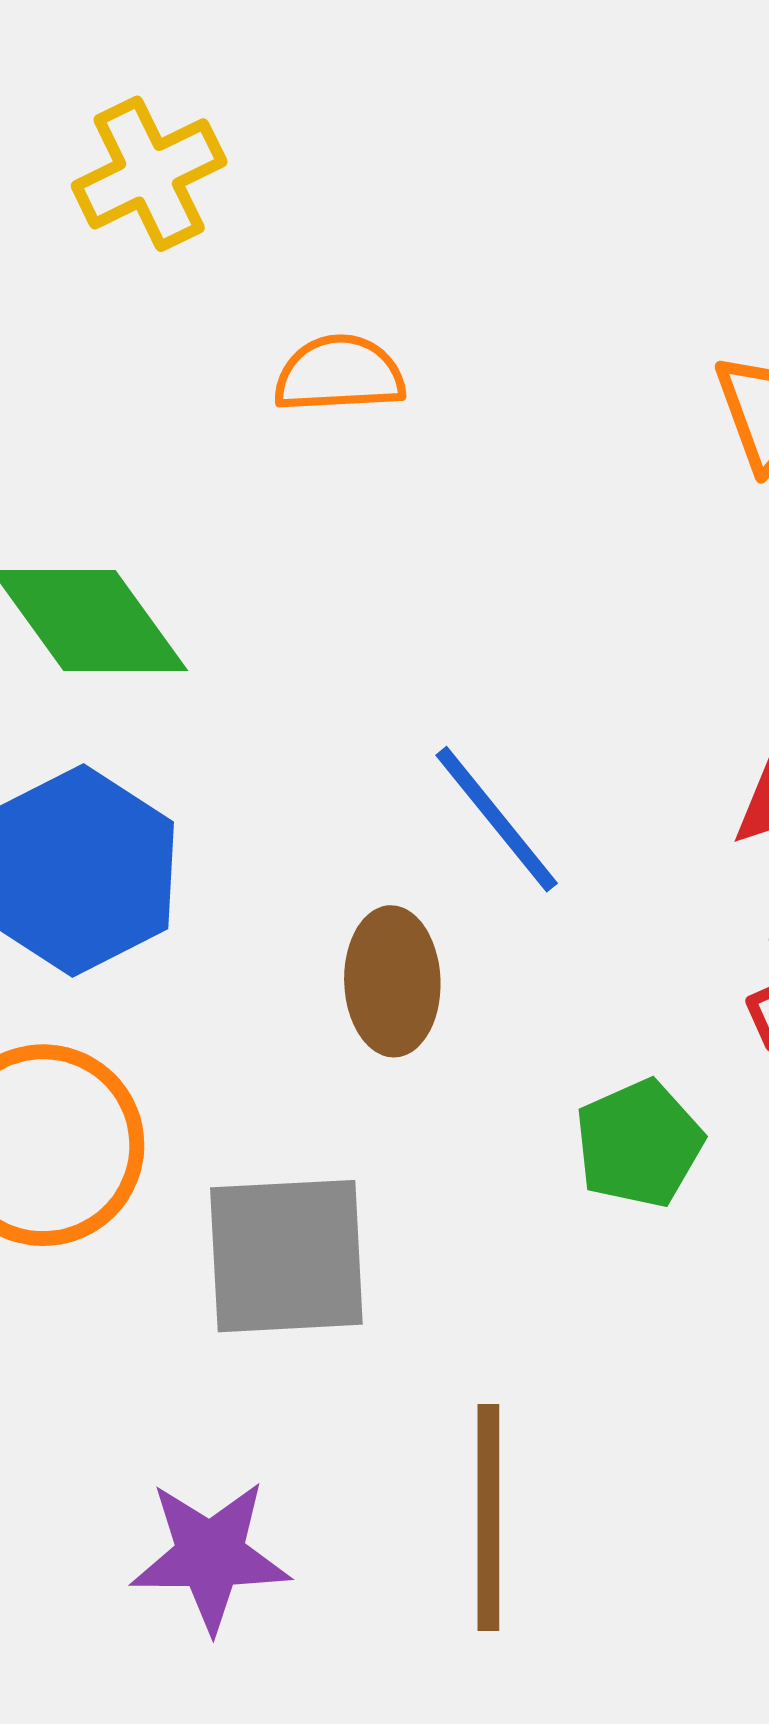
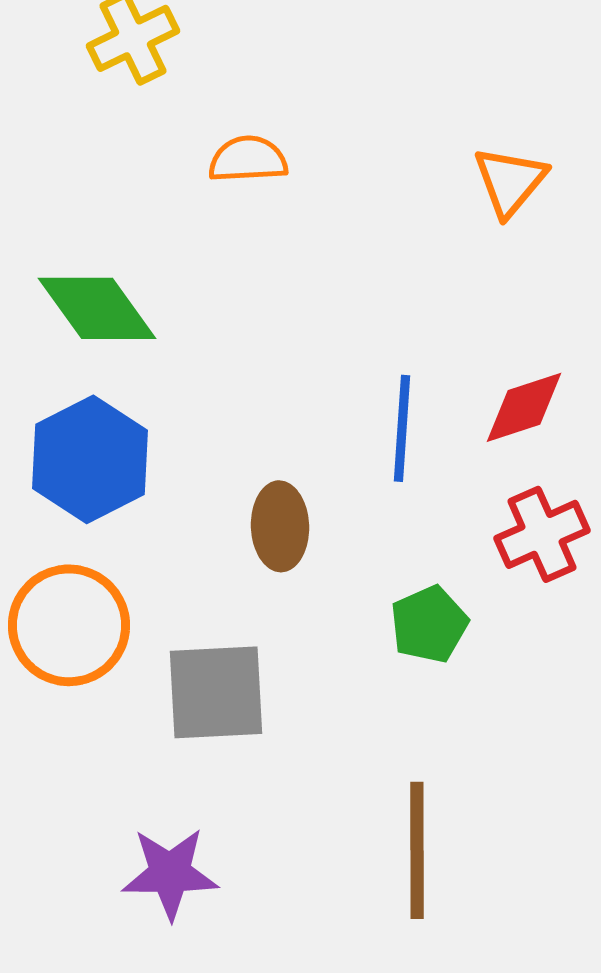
blue line: (497, 819) -> (402, 428), moved, turned 43
brown line: (488, 1518) -> (417, 850), moved

